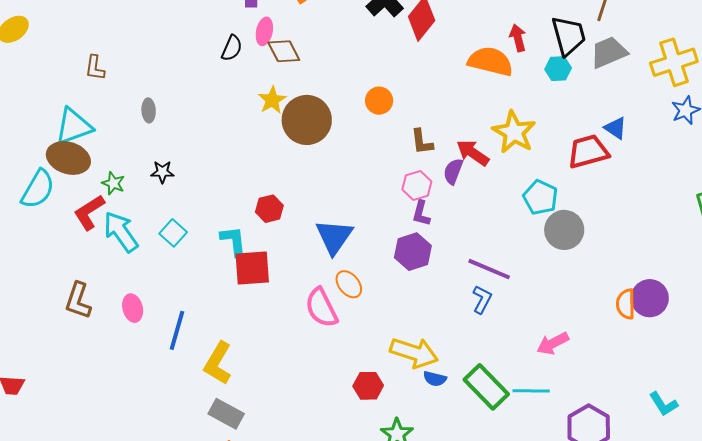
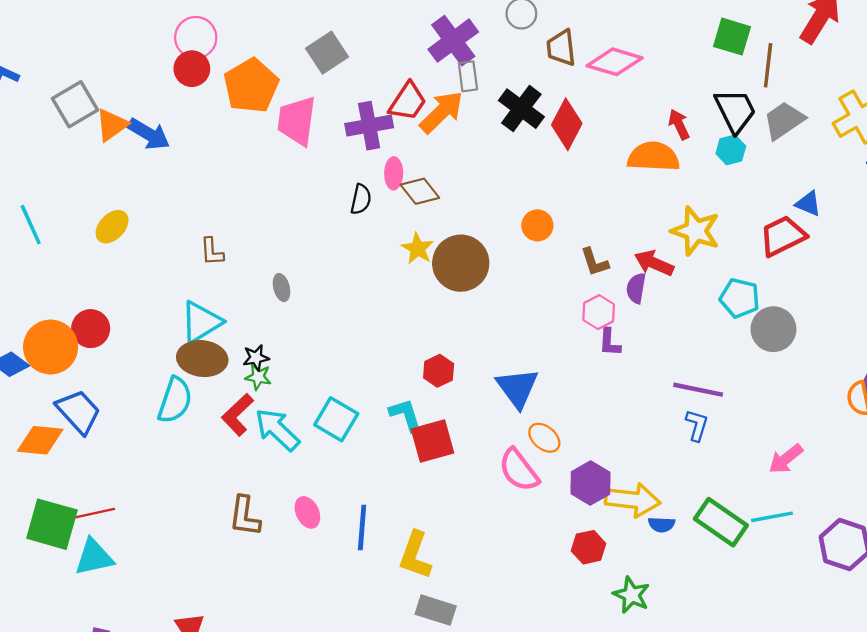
black star: (162, 172) -> (256, 358), moved
cyan square: (173, 233) -> (336, 419), size x1.4
purple hexagon: (413, 252) -> (590, 483), moved

